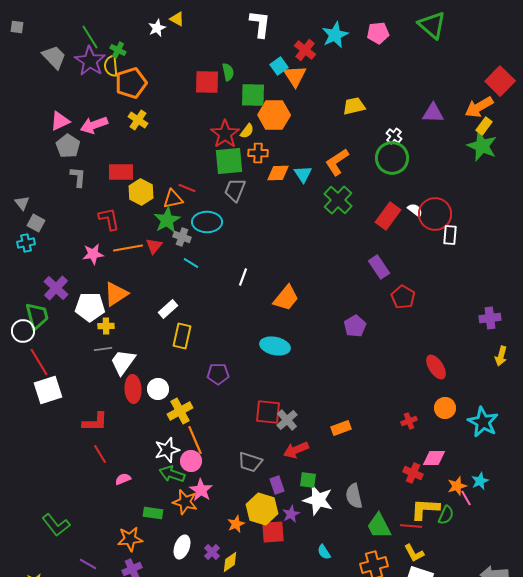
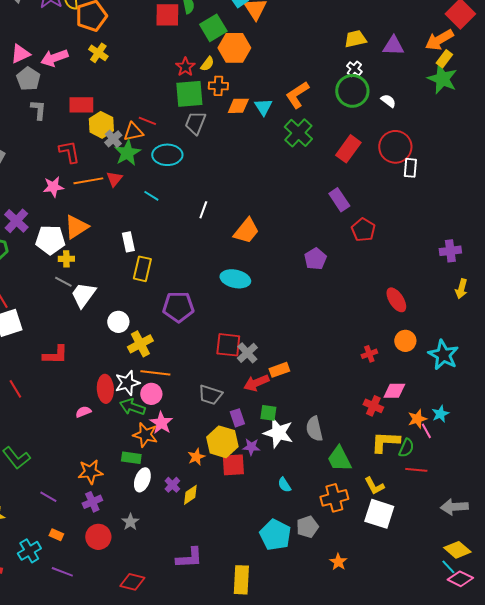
green square: (253, 95) -> (213, 28), turned -32
yellow trapezoid: (354, 106) -> (355, 39), moved
red star: (225, 134) -> (185, 67), size x0.7
white semicircle: (415, 210) -> (388, 101), moved
gray cross: (182, 237) -> (113, 139), moved, turned 30
white rectangle: (168, 309) -> (128, 242), turned -60
gray line: (103, 349) -> (63, 282), turned 36
purple pentagon: (218, 374) -> (178, 307), size x1.4
red ellipse: (133, 389) -> (105, 389), moved
orange rectangle: (341, 428) -> (279, 370), moved
orange line: (195, 440) -> (155, 373), turned -60
red line: (100, 454) -> (15, 389), moved
green rectangle: (153, 513) -> (131, 458), moved
purple star: (291, 514) -> (251, 447), turned 30
red line: (411, 526) -> (416, 470), moved

